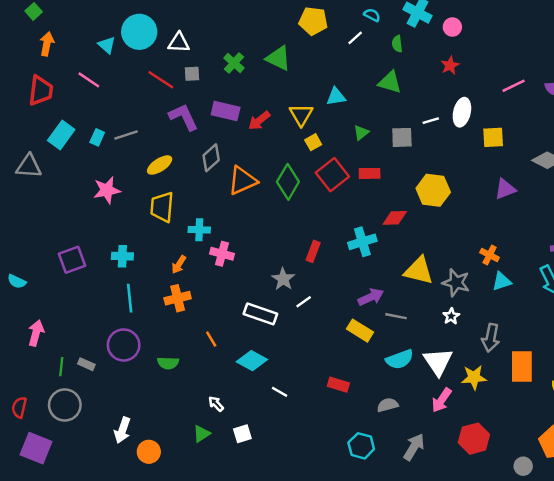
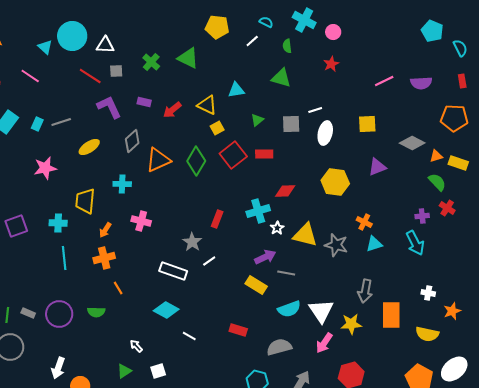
purple rectangle: (226, 111) -> (144, 102), size x0.6
white ellipse: (462, 112) -> (325, 133), moved
yellow triangle: (301, 115) -> (207, 105), turned -35
yellow hexagon: (433, 190) -> (335, 182), moved
yellow trapezoid: (162, 207) -> (85, 201), moved
cyan cross: (199, 230) -> (122, 184), moved
white star: (451, 316) -> (277, 228), moved
orange line: (211, 339) -> (118, 288), moved
purple circle: (124, 345) -> (59, 314), moved
gray semicircle: (388, 405) -> (279, 347), size x1.4

